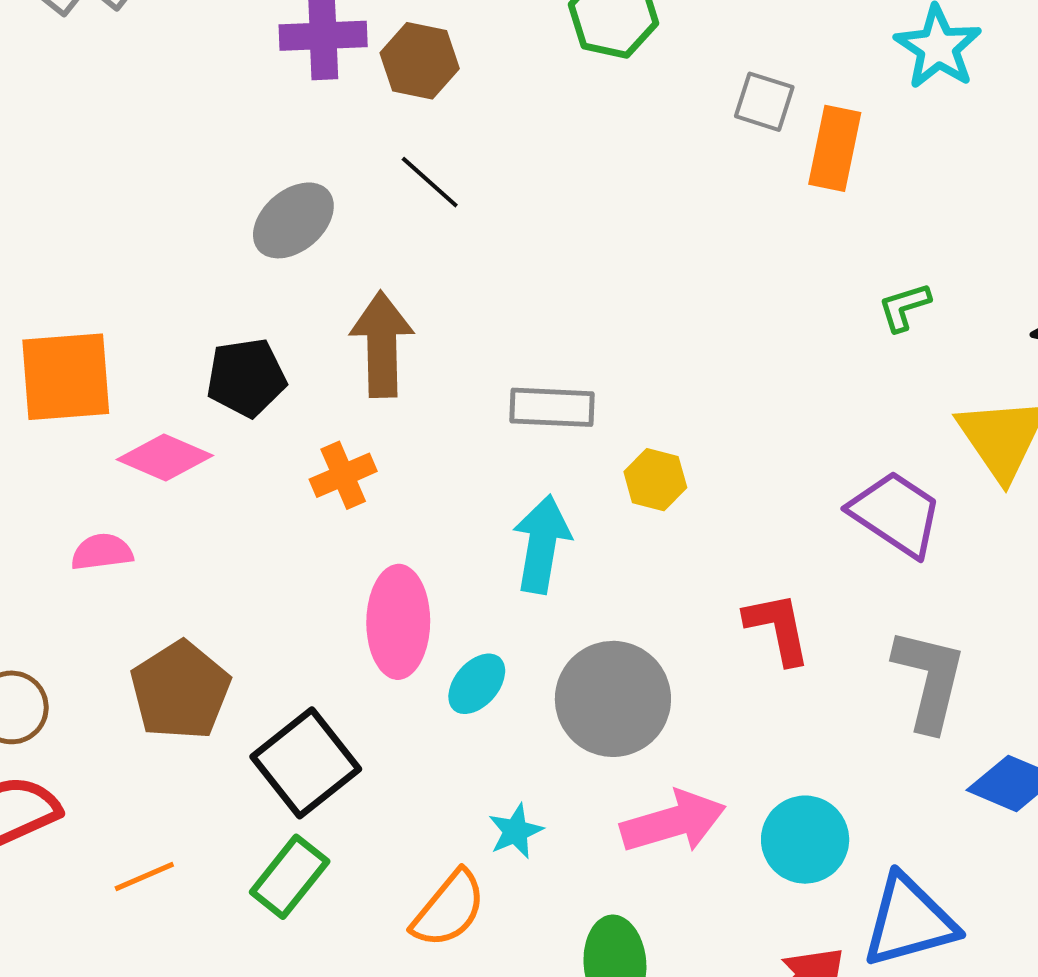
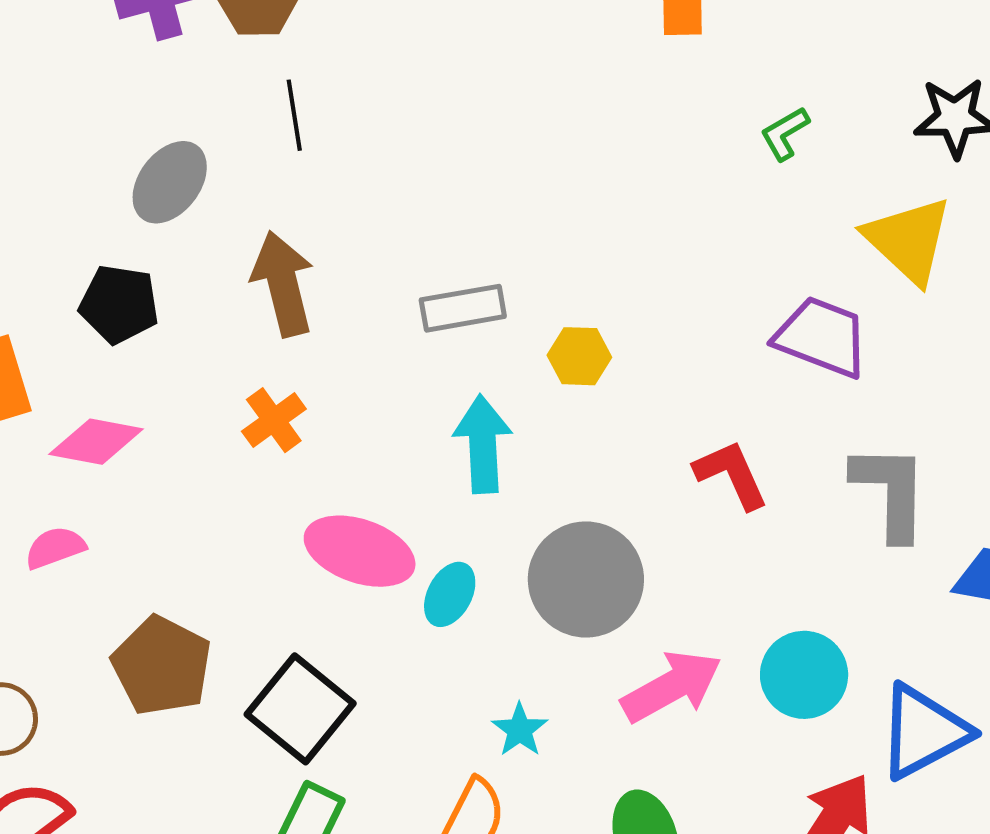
black line: (430, 182) -> (294, 115), turned 52
black pentagon: (246, 378) -> (119, 304), moved, turned 30
pink ellipse: (398, 622) -> (360, 551), turned -59

